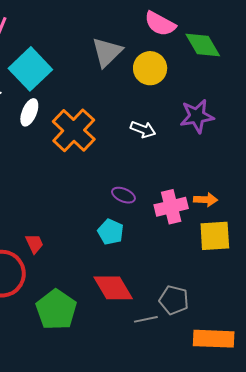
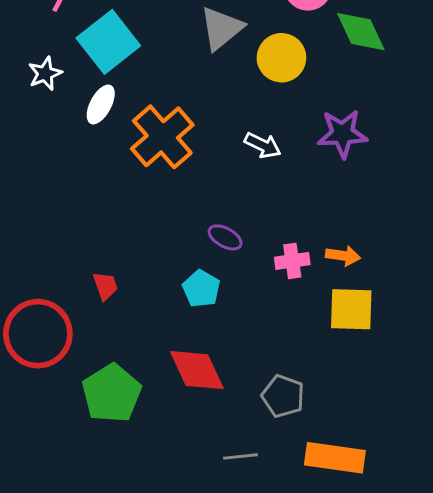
pink cross: (171, 207) -> (292, 261), size x0.7
red trapezoid: (34, 244) -> (105, 286), moved
gray line: (146, 319) -> (241, 456), moved

